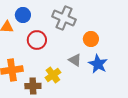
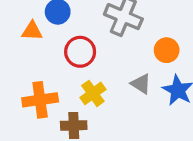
yellow cross: (53, 75) -> (93, 93), moved

